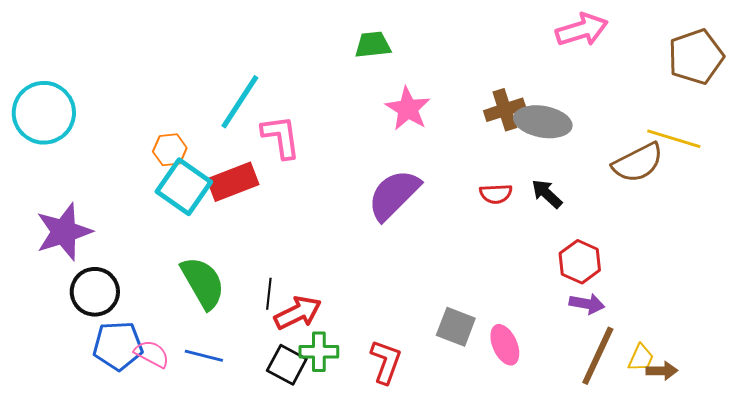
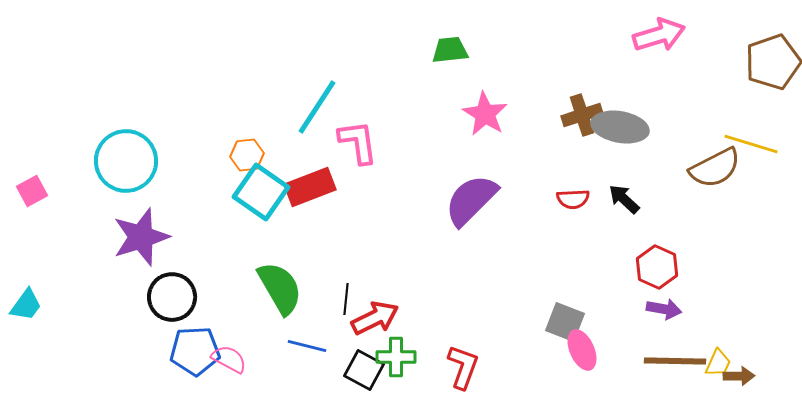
cyan circle: (44, 113) -> (126, 161), moved
gray square: (456, 327) -> (565, 322), moved
blue line: (204, 356) -> (307, 346), moved
brown line: (598, 356) -> (675, 361), turned 66

